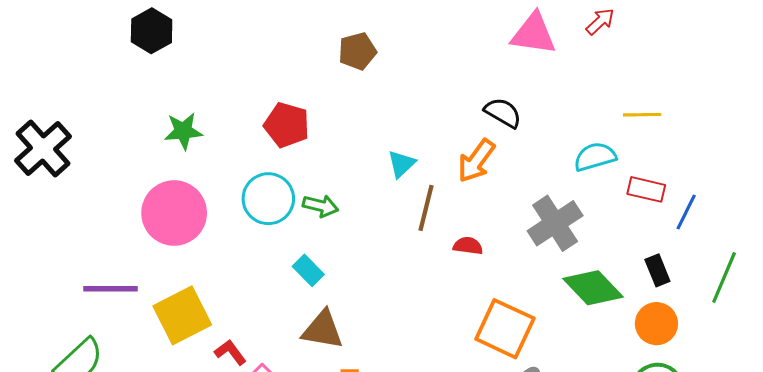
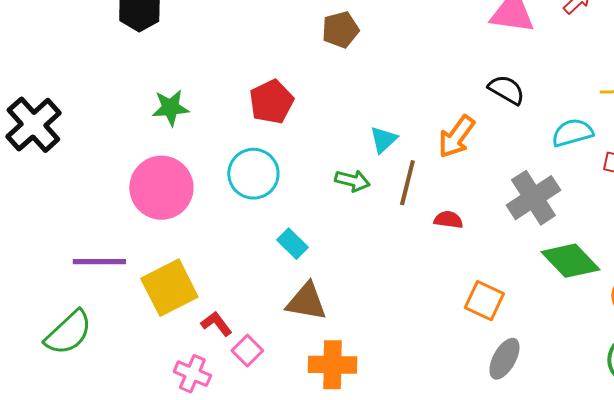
black semicircle: (503, 113) -> (506, 90), moved
red pentagon: (287, 125) -> (271, 102), turned 30
green arrow: (321, 206) -> (352, 181), moved
orange square: (505, 329) -> (484, 301), size x0.7

